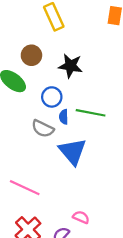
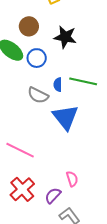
blue circle: (52, 97) -> (37, 58), moved
pink semicircle: (81, 217) -> (72, 179), turned 49

